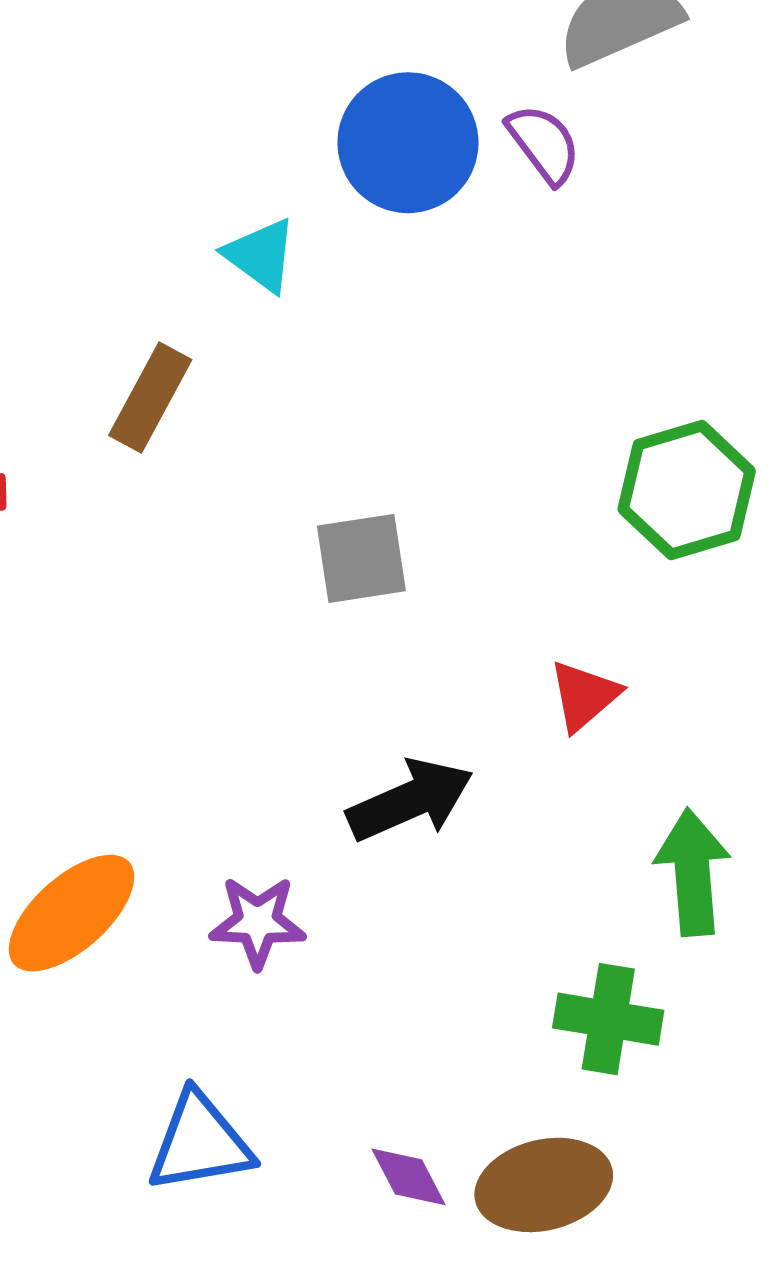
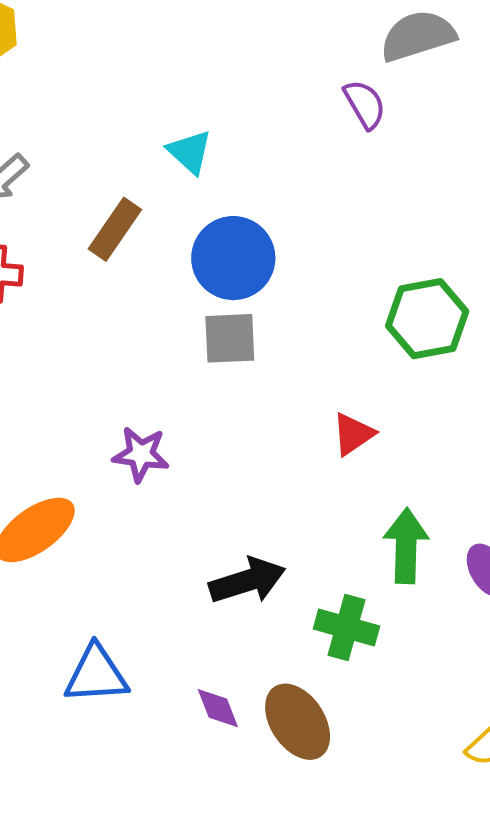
blue circle: (408, 143) -> (233, 258), moved
black arrow: (410, 800) -> (247, 581), moved
purple star: (258, 922) -> (141, 454), moved
brown ellipse: (544, 1185) -> (298, 722), turned 64

